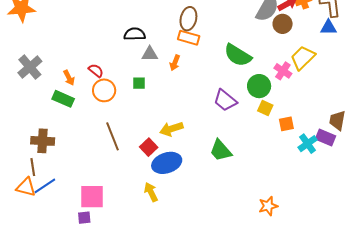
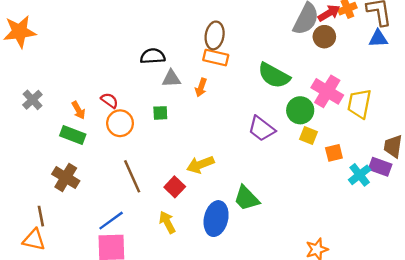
yellow trapezoid: (303, 58) -> (359, 104), moved, turned -32
gray cross: (30, 67) -> (32, 100), size x0.7
pink cross: (283, 71) -> (327, 91), size x1.5
brown cross: (43, 141) -> (66, 177), moved, turned 30
green trapezoid: (221, 150) -> (246, 198), moved
blue ellipse: (167, 163) -> (216, 219), moved, turned -56
blue line: (45, 186) -> (111, 221), moved
yellow arrow: (151, 192) -> (167, 222), moved

